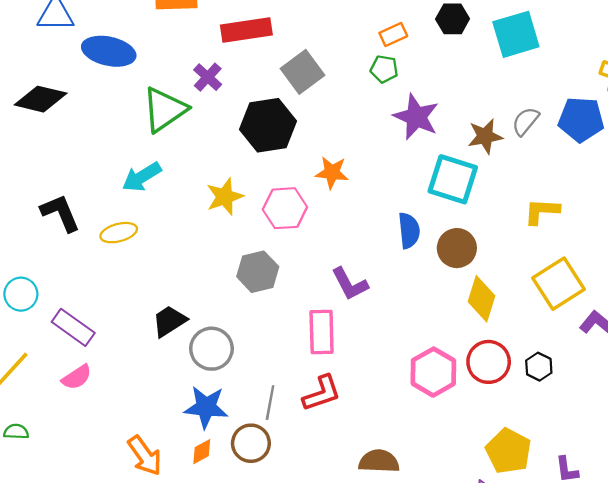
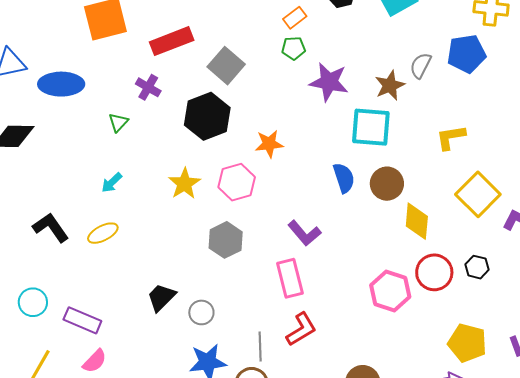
green triangle: (165, 110) -> (118, 122), size x0.5
cyan arrow: (142, 177) -> (112, 183), size x0.7
gray circle: (211, 349) -> (201, 312), size x0.7

